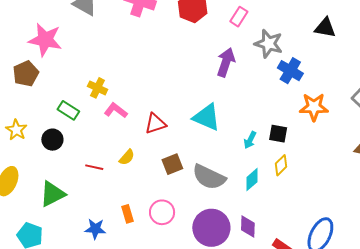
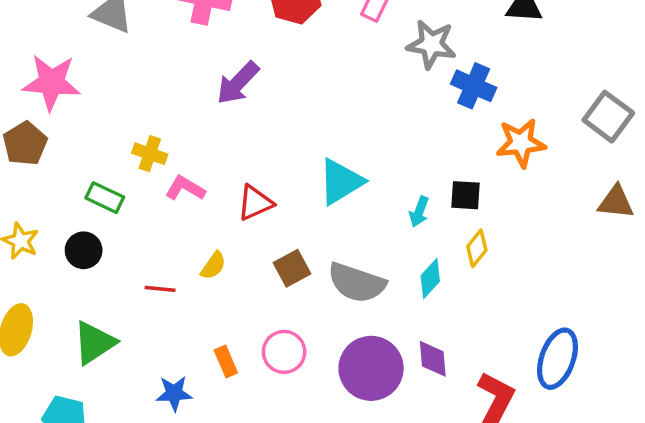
purple arrow: (226, 62) -> (238, 83), moved, turned -148
cyan triangle: (207, 117) -> (341, 182), turned -48

